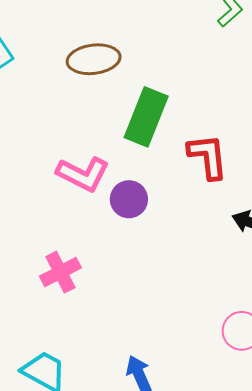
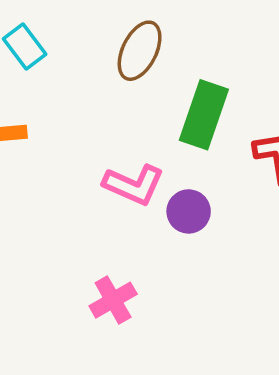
brown ellipse: (94, 59) -> (140, 51), turned -54

